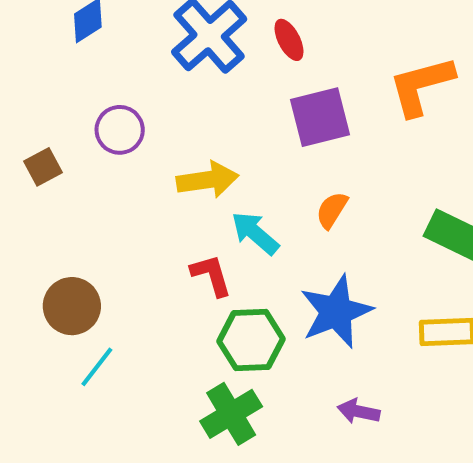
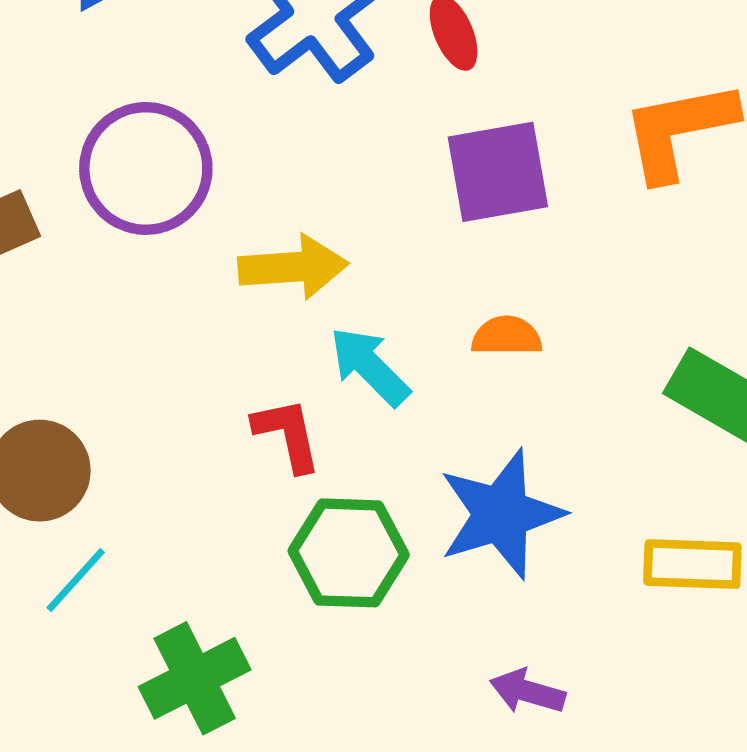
purple circle: (120, 130) -> (146, 168), size x1.5
orange semicircle: (332, 210) -> (507, 336), turned 54
green cross: (231, 414) -> (195, 678), moved

